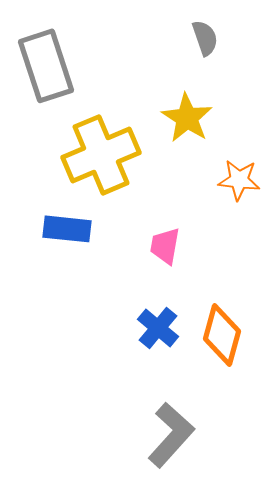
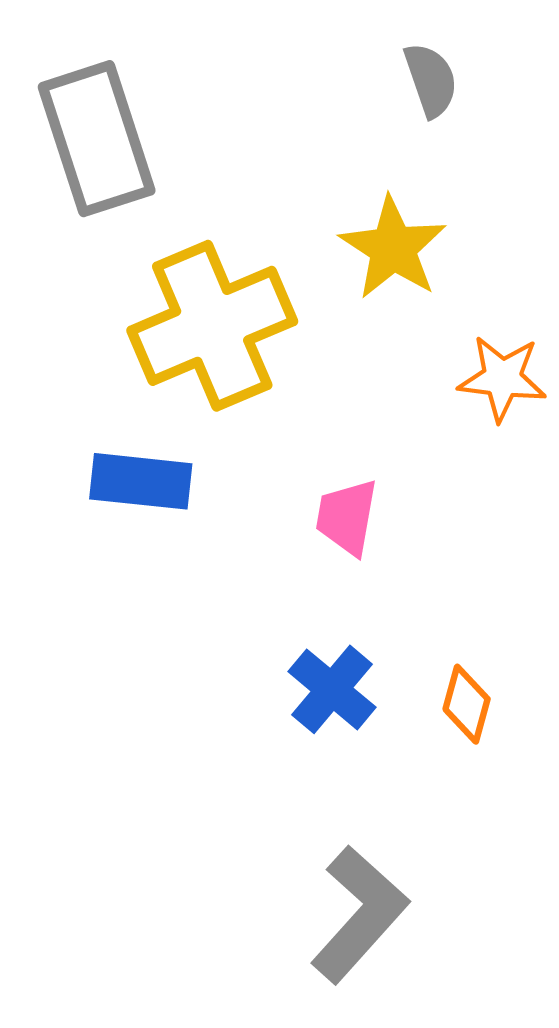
orange diamond: (222, 335) -> (467, 704), size x0.6

